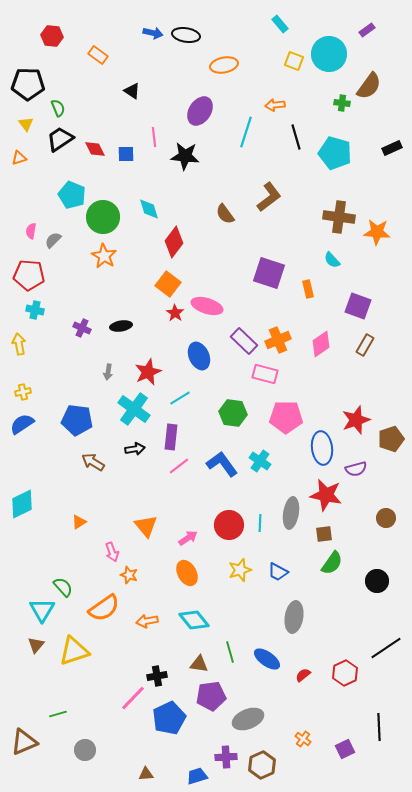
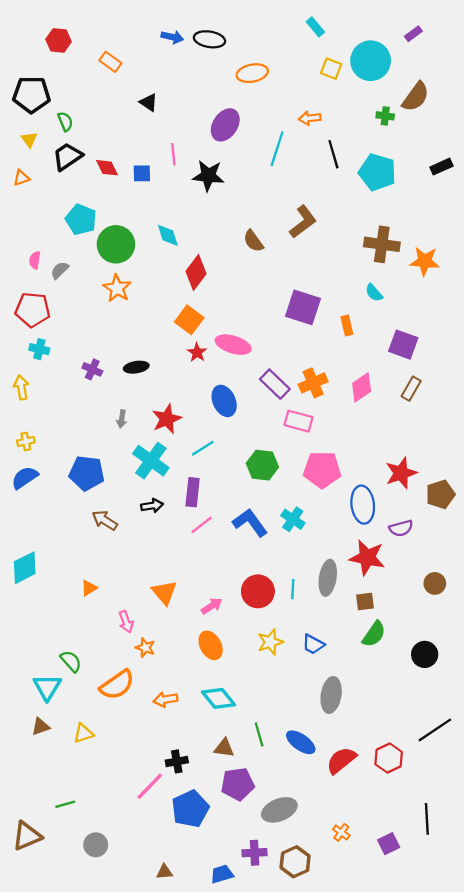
brown triangle: (36, 645) -> (40, 727), turned 30
yellow triangle: (74, 651) -> (83, 733), size x0.6
red semicircle: (303, 675) -> (341, 760), size x1.8

